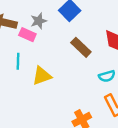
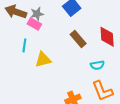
gray star: (39, 21) -> (37, 14), moved

